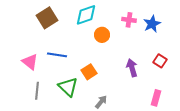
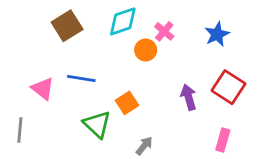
pink cross: (129, 20) -> (164, 31), moved, turned 32
red square: (160, 61) -> (229, 87), size x1.6
gray line: (37, 91) -> (20, 130), moved

